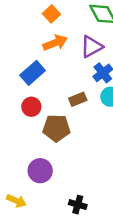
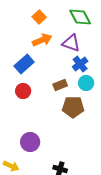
purple triangle: (92, 47) -> (71, 43), turned 48
brown pentagon: (56, 128) -> (73, 107), moved

